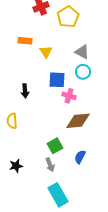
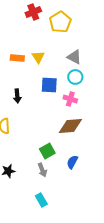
orange rectangle: (25, 41) -> (17, 58), moved
pink cross: (69, 96) -> (70, 99), moved
cyan rectangle: (58, 195) -> (41, 200), moved, size x0.6

